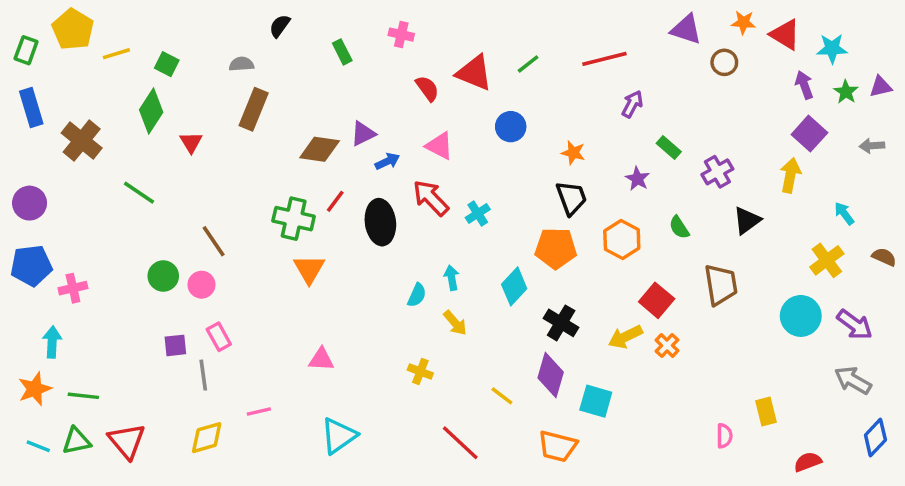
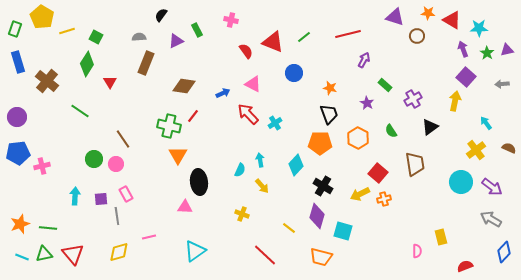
purple triangle: (363, 134) -> (176, 41), moved
black ellipse: (380, 222) -> (199, 182), moved
cyan arrow: (52, 342) -> (75, 196), moved
orange cross: (667, 345) -> (384, 199), turned 32

